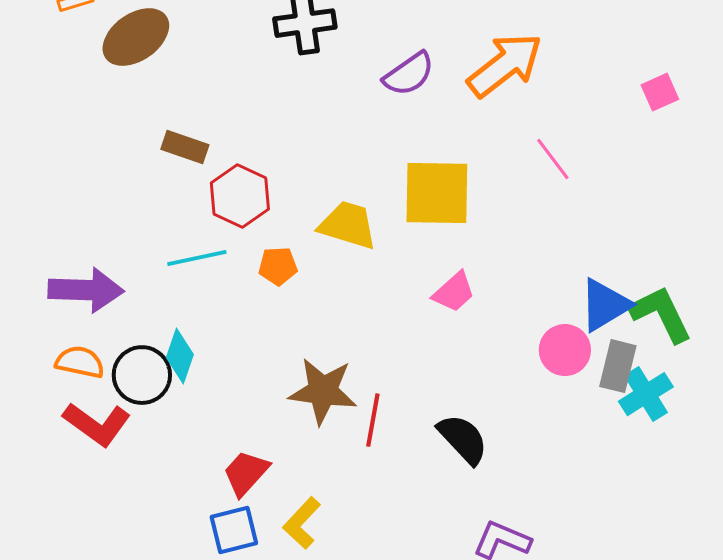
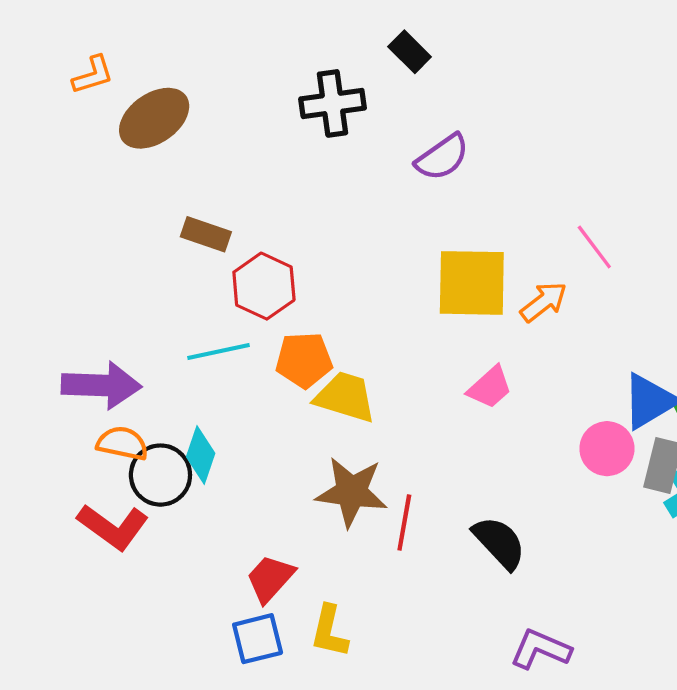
orange arrow: (505, 65) -> (544, 302), moved, size x0.6
yellow trapezoid: (348, 225) -> (345, 397), moved
orange pentagon: (278, 266) -> (304, 360), size x1.4
orange semicircle: (80, 362) -> (122, 443), moved
yellow L-shape: (302, 523) -> (329, 631), turned -30

